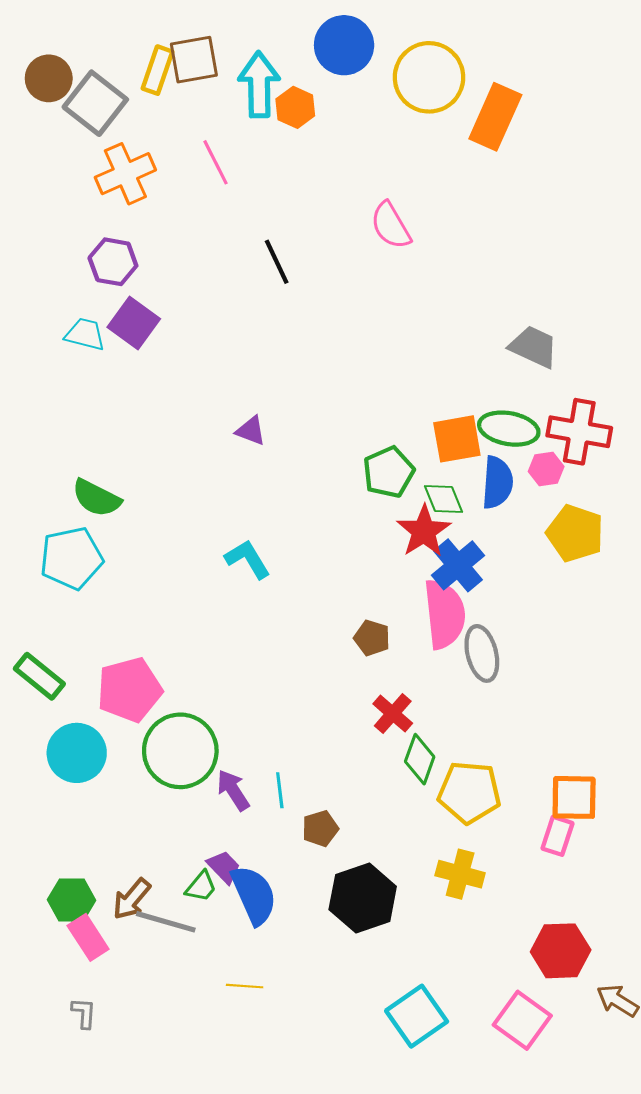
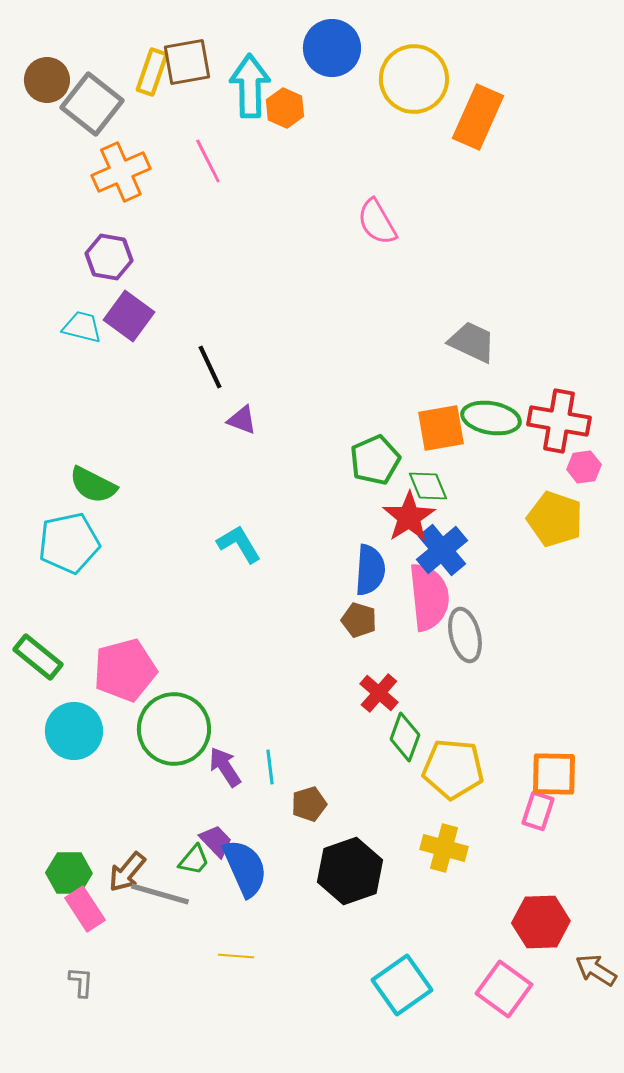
black line: (277, 262) -> (210, 367), moved
gray trapezoid: (534, 347) -> (472, 342), moved
pink hexagon: (546, 469) -> (584, 467), moved
blue semicircle: (497, 482) -> (370, 570), moved

